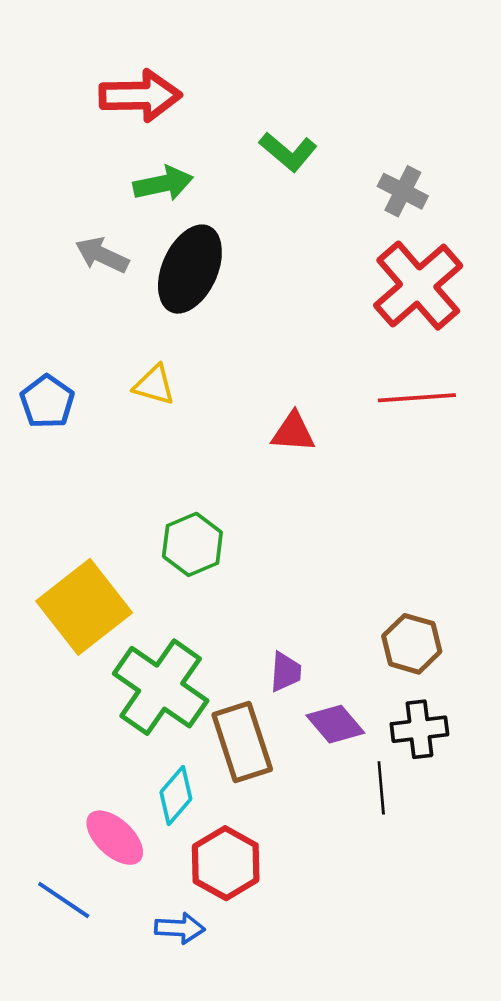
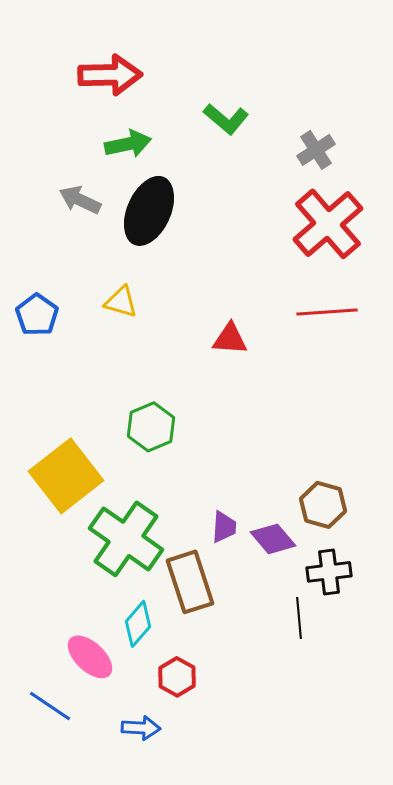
gray cross: (403, 191) -> (316, 150), turned 30
purple diamond: (335, 724) -> (273, 539), moved
red hexagon: (226, 863) -> (177, 677), size x0.7

